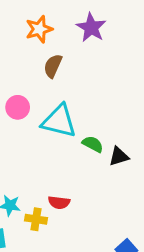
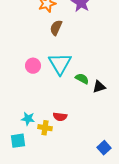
pink circle: (18, 107) -> (33, 66), moved
cyan triangle: (59, 121) -> (60, 64), turned 45

